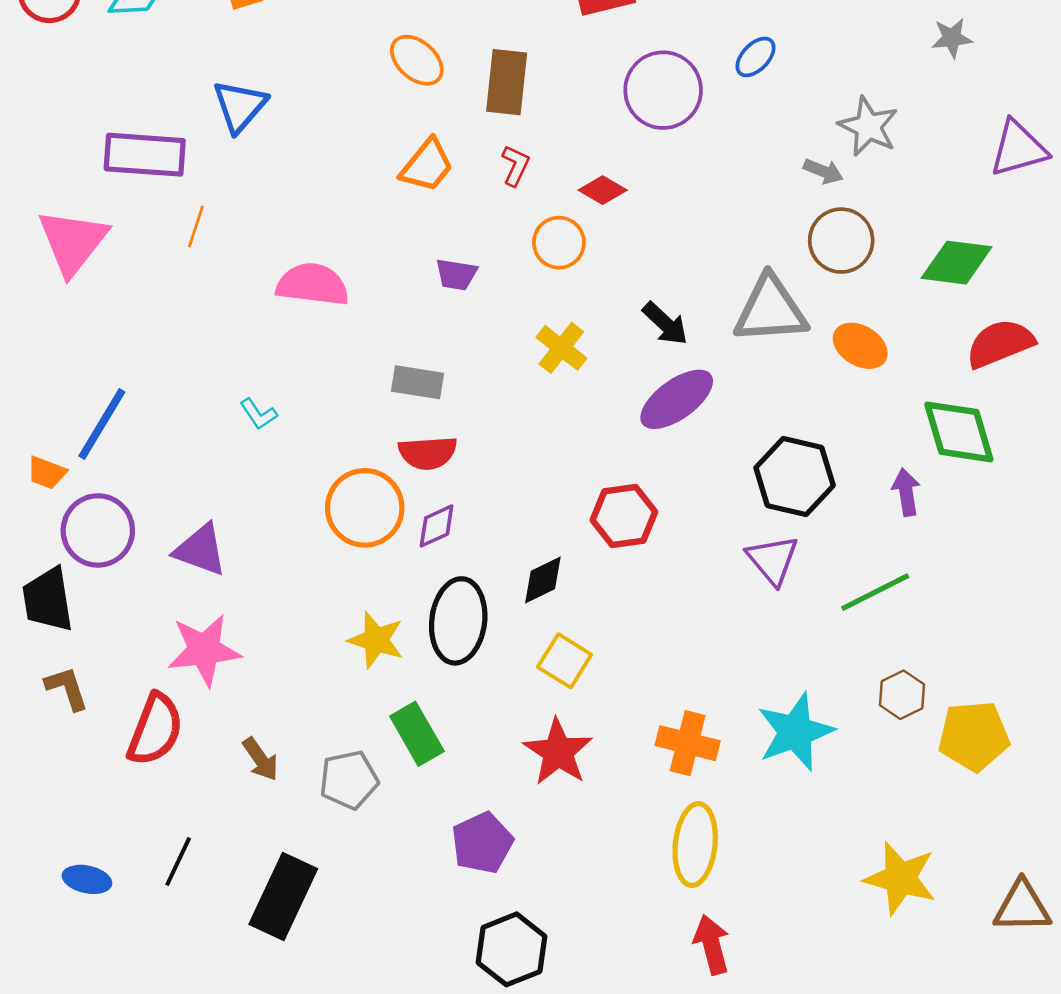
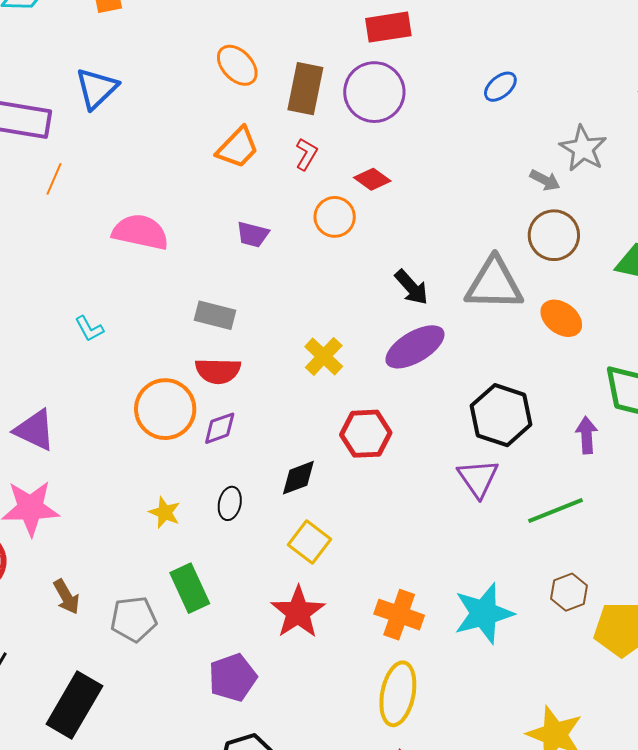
purple circle: (663, 90) -> (374, 92), moved
yellow cross: (561, 348) -> (324, 356), moved
black ellipse: (458, 621) -> (230, 503), size x0.5
yellow star: (376, 640) -> (165, 512), size x0.7

